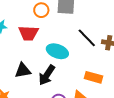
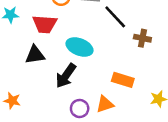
black line: (87, 38) -> (115, 17), moved
black triangle: (23, 70) -> (35, 55), moved

